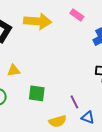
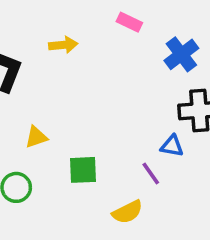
yellow arrow: (38, 21) -> (63, 45), size x0.6
blue triangle: (88, 117) -> (172, 146), moved

